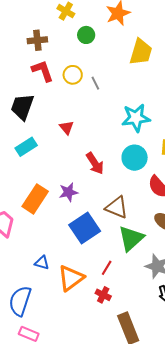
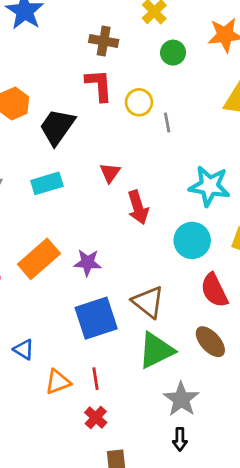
red arrow: (95, 163) -> (138, 207), moved
red line: (107, 268) -> (96, 379), moved, turned -56
orange triangle: (71, 278) -> (58, 382), size x0.7

